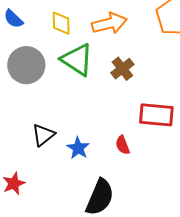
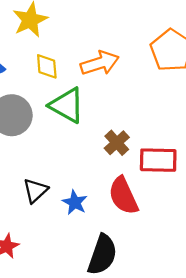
brown cross: (122, 69) -> (117, 143), moved
red semicircle: (123, 145) -> (123, 196), size x1.8

